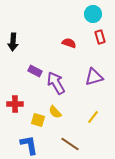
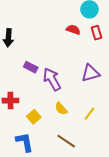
red semicircle: (69, 43) -> (73, 30), moved
yellow semicircle: (55, 112) -> (61, 109), moved
yellow square: (38, 120) -> (34, 117), turned 32

